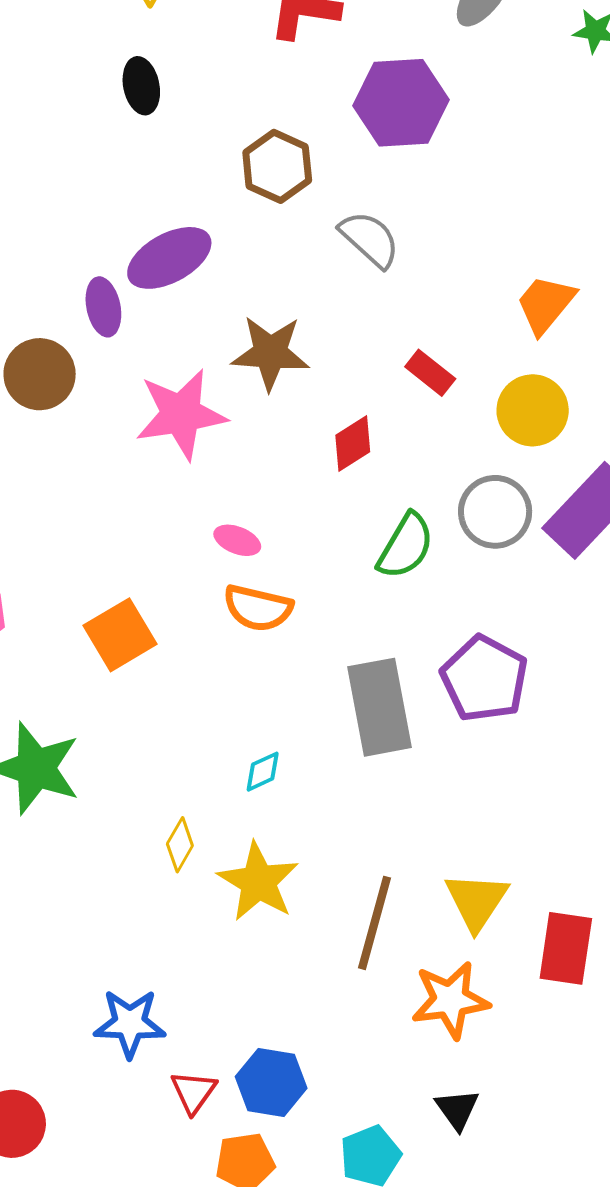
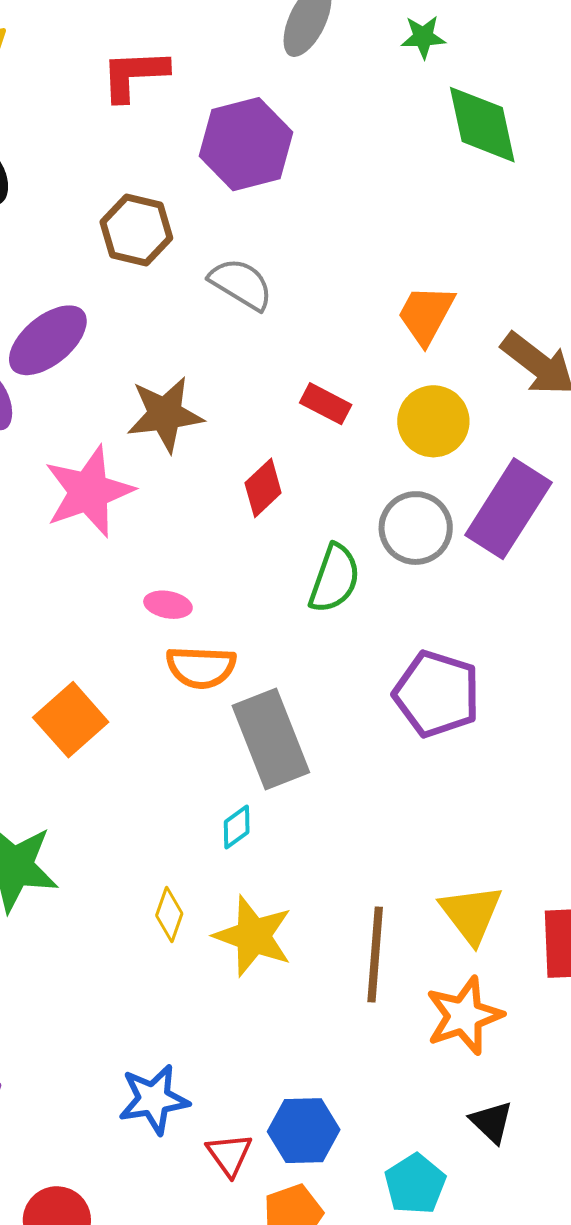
gray rectangle: (380, 707) -> (271, 739), moved

